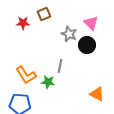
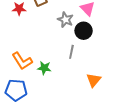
gray line: (60, 66) -> (71, 52), moved
orange triangle: (97, 94) -> (94, 80), turned 42

